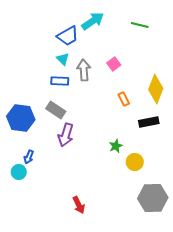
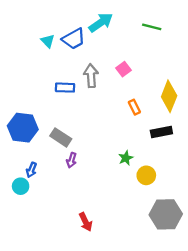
cyan triangle: (63, 59) -> (48, 41), moved
gray rectangle: (56, 110) -> (61, 137), moved
purple arrow: (66, 135) -> (72, 160), moved, size x0.6

